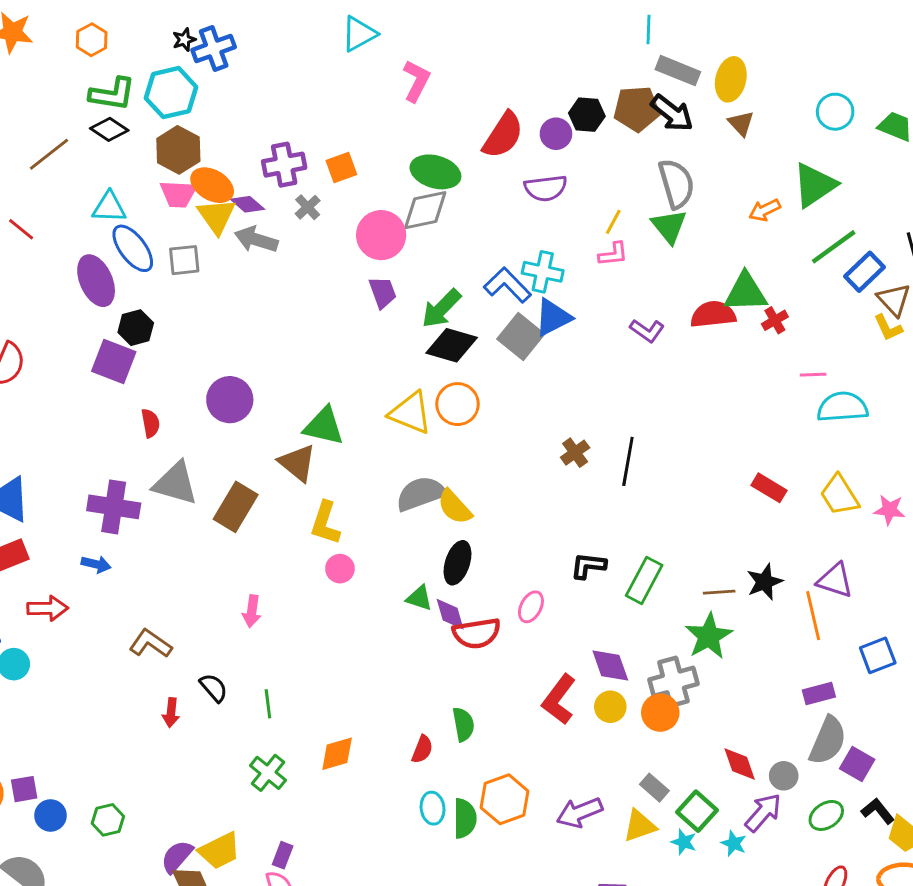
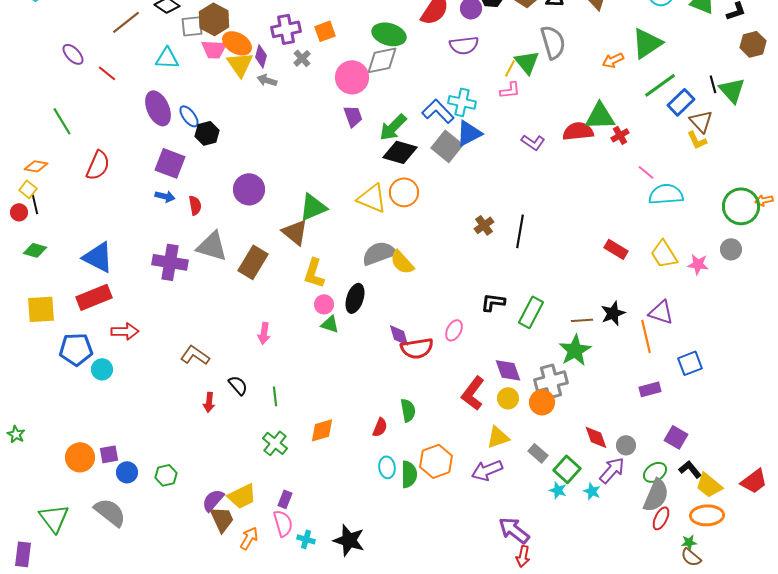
purple diamond: (247, 204) -> (261, 56), turned 65
green triangle: (669, 226) -> (527, 62), moved
gray arrow: (256, 240) -> (267, 80), size x0.7
blue ellipse: (133, 248) -> (189, 116), moved, size x0.7
gray square: (184, 260) -> (192, 26), moved
black hexagon: (136, 328) -> (207, 133), moved
pink line: (813, 375) -> (646, 172), turned 42
green triangle: (324, 426) -> (313, 207), turned -36
black ellipse: (457, 563) -> (355, 298), moved
blue arrow: (96, 564) -> (165, 196), moved
green triangle: (419, 598) -> (330, 324), moved
gray semicircle: (828, 741) -> (656, 495), moved
yellow triangle: (640, 826) -> (498, 437), moved

